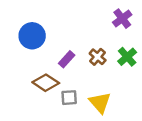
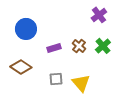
purple rectangle: (67, 59) -> (54, 48), turned 32
brown diamond: (46, 83) -> (21, 67), moved

